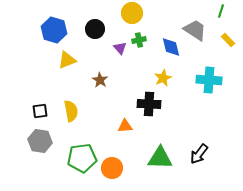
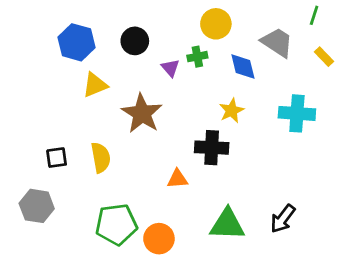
yellow circle: (132, 13) -> (216, 24), moved
brown star: (100, 80) -> (142, 113), size x1.8
gray hexagon: (40, 141) -> (37, 206), moved

